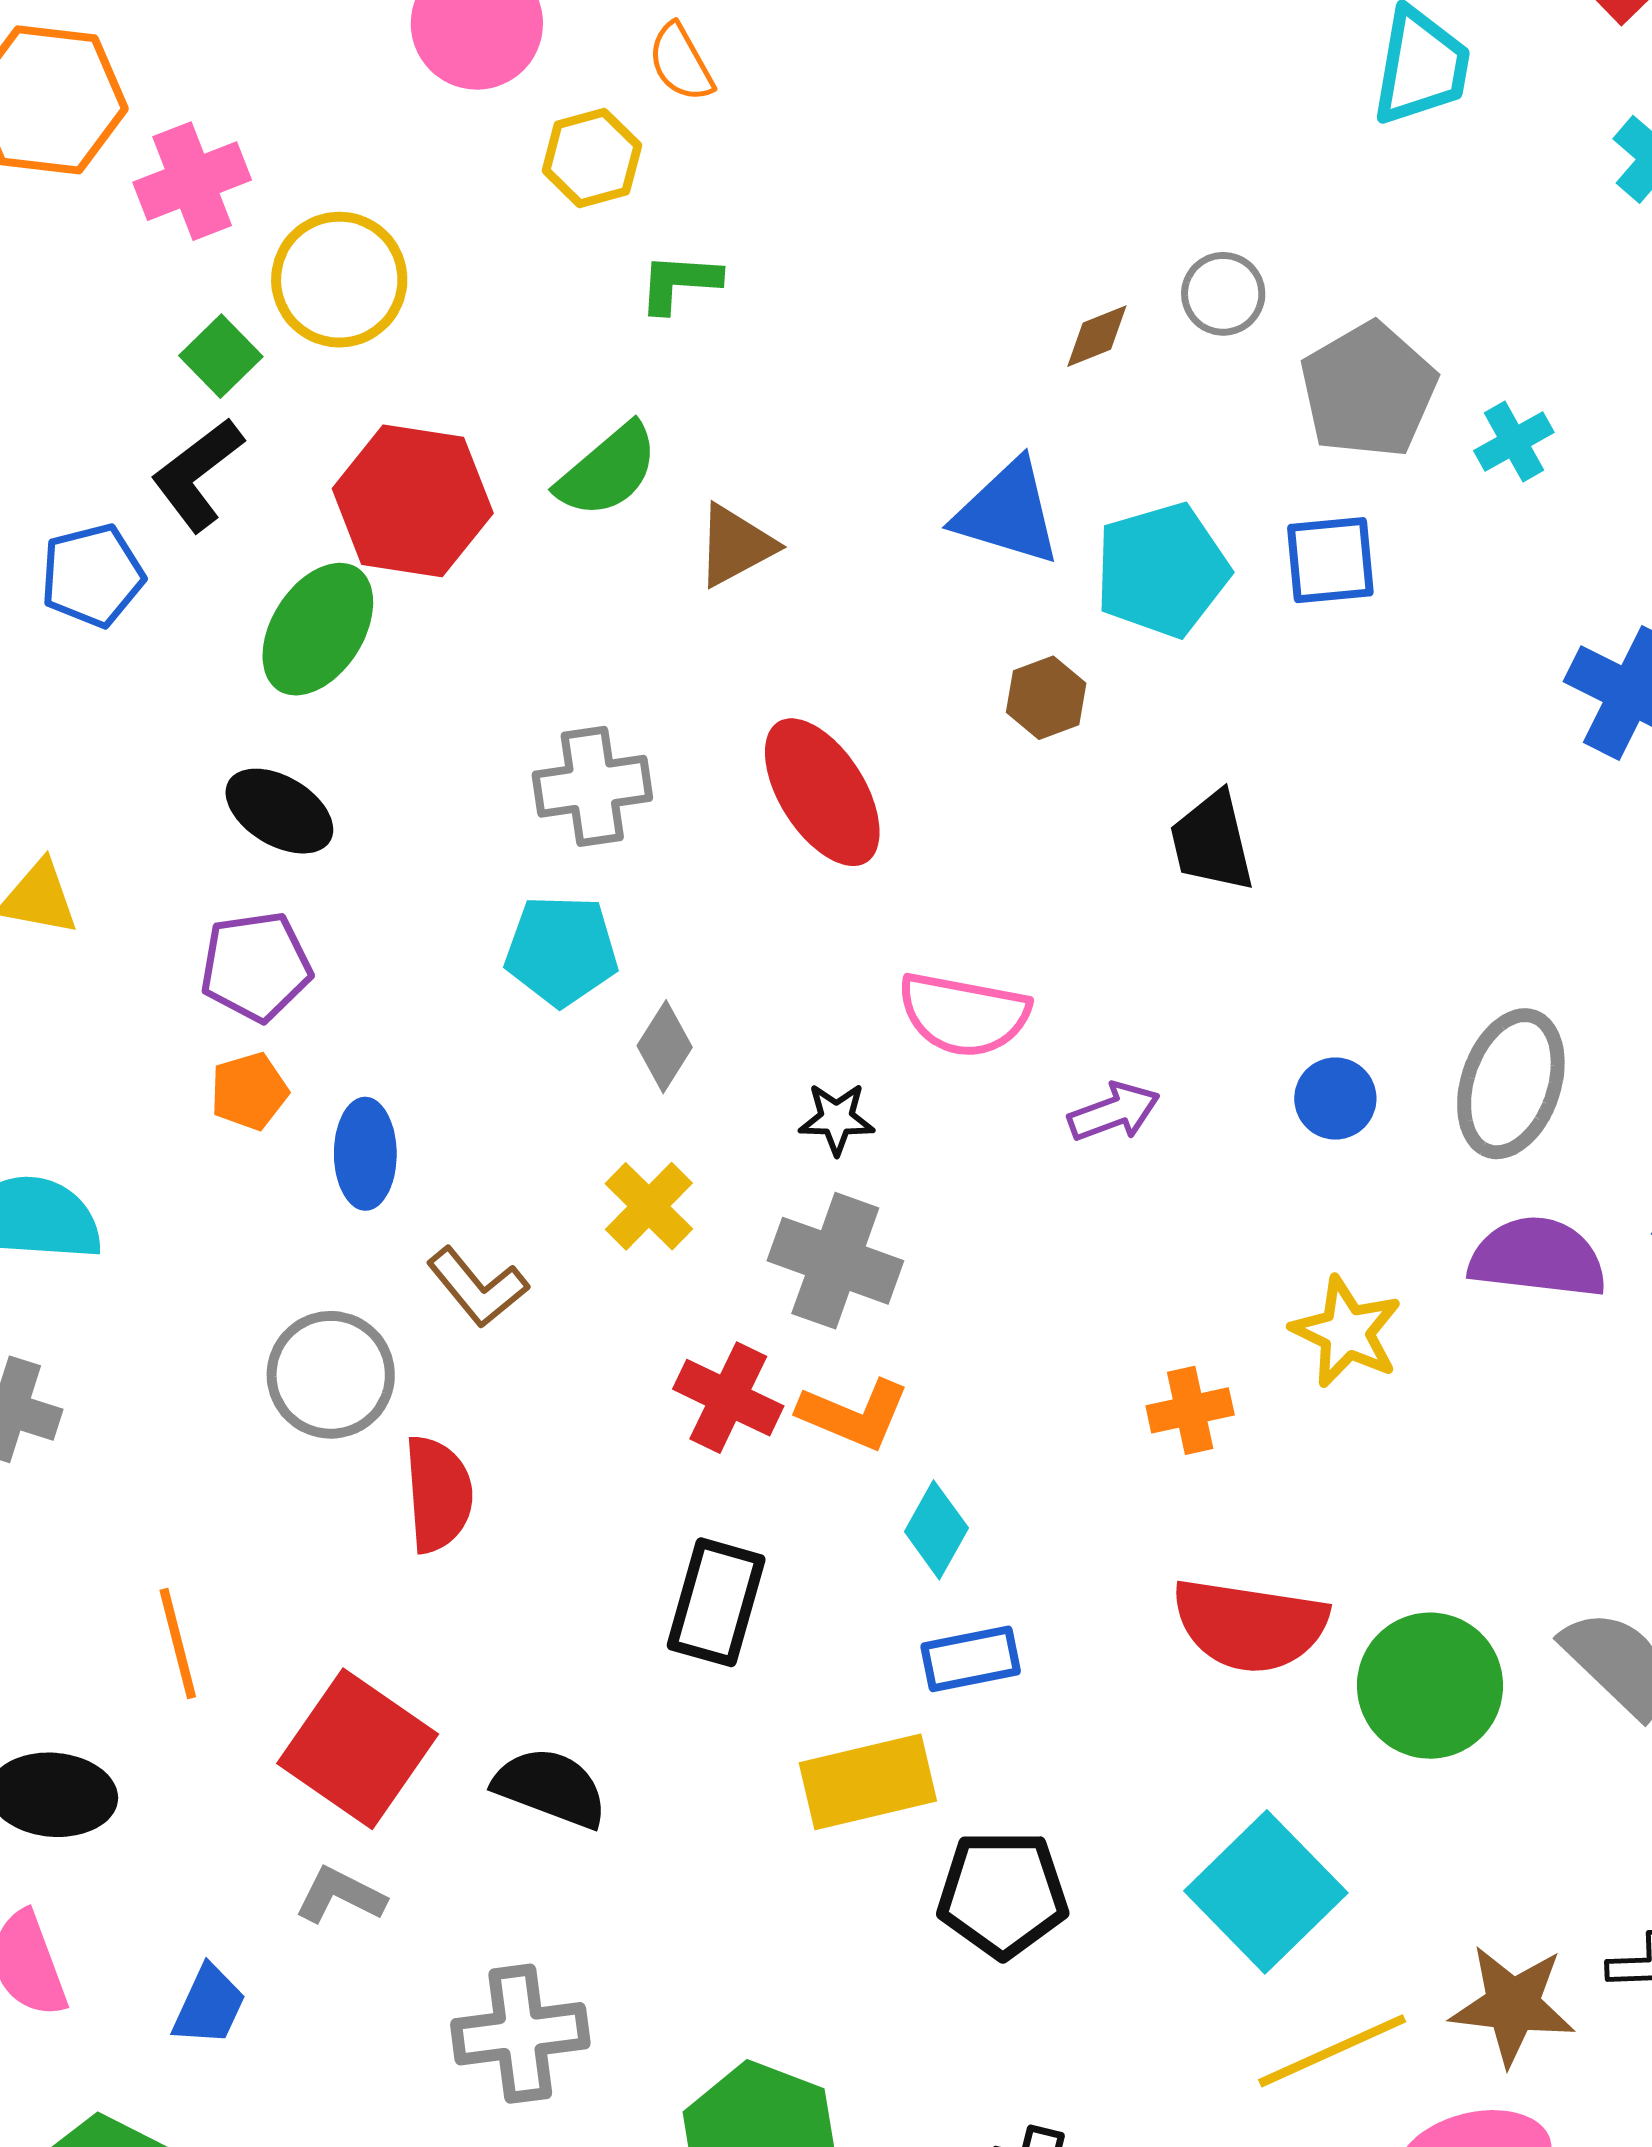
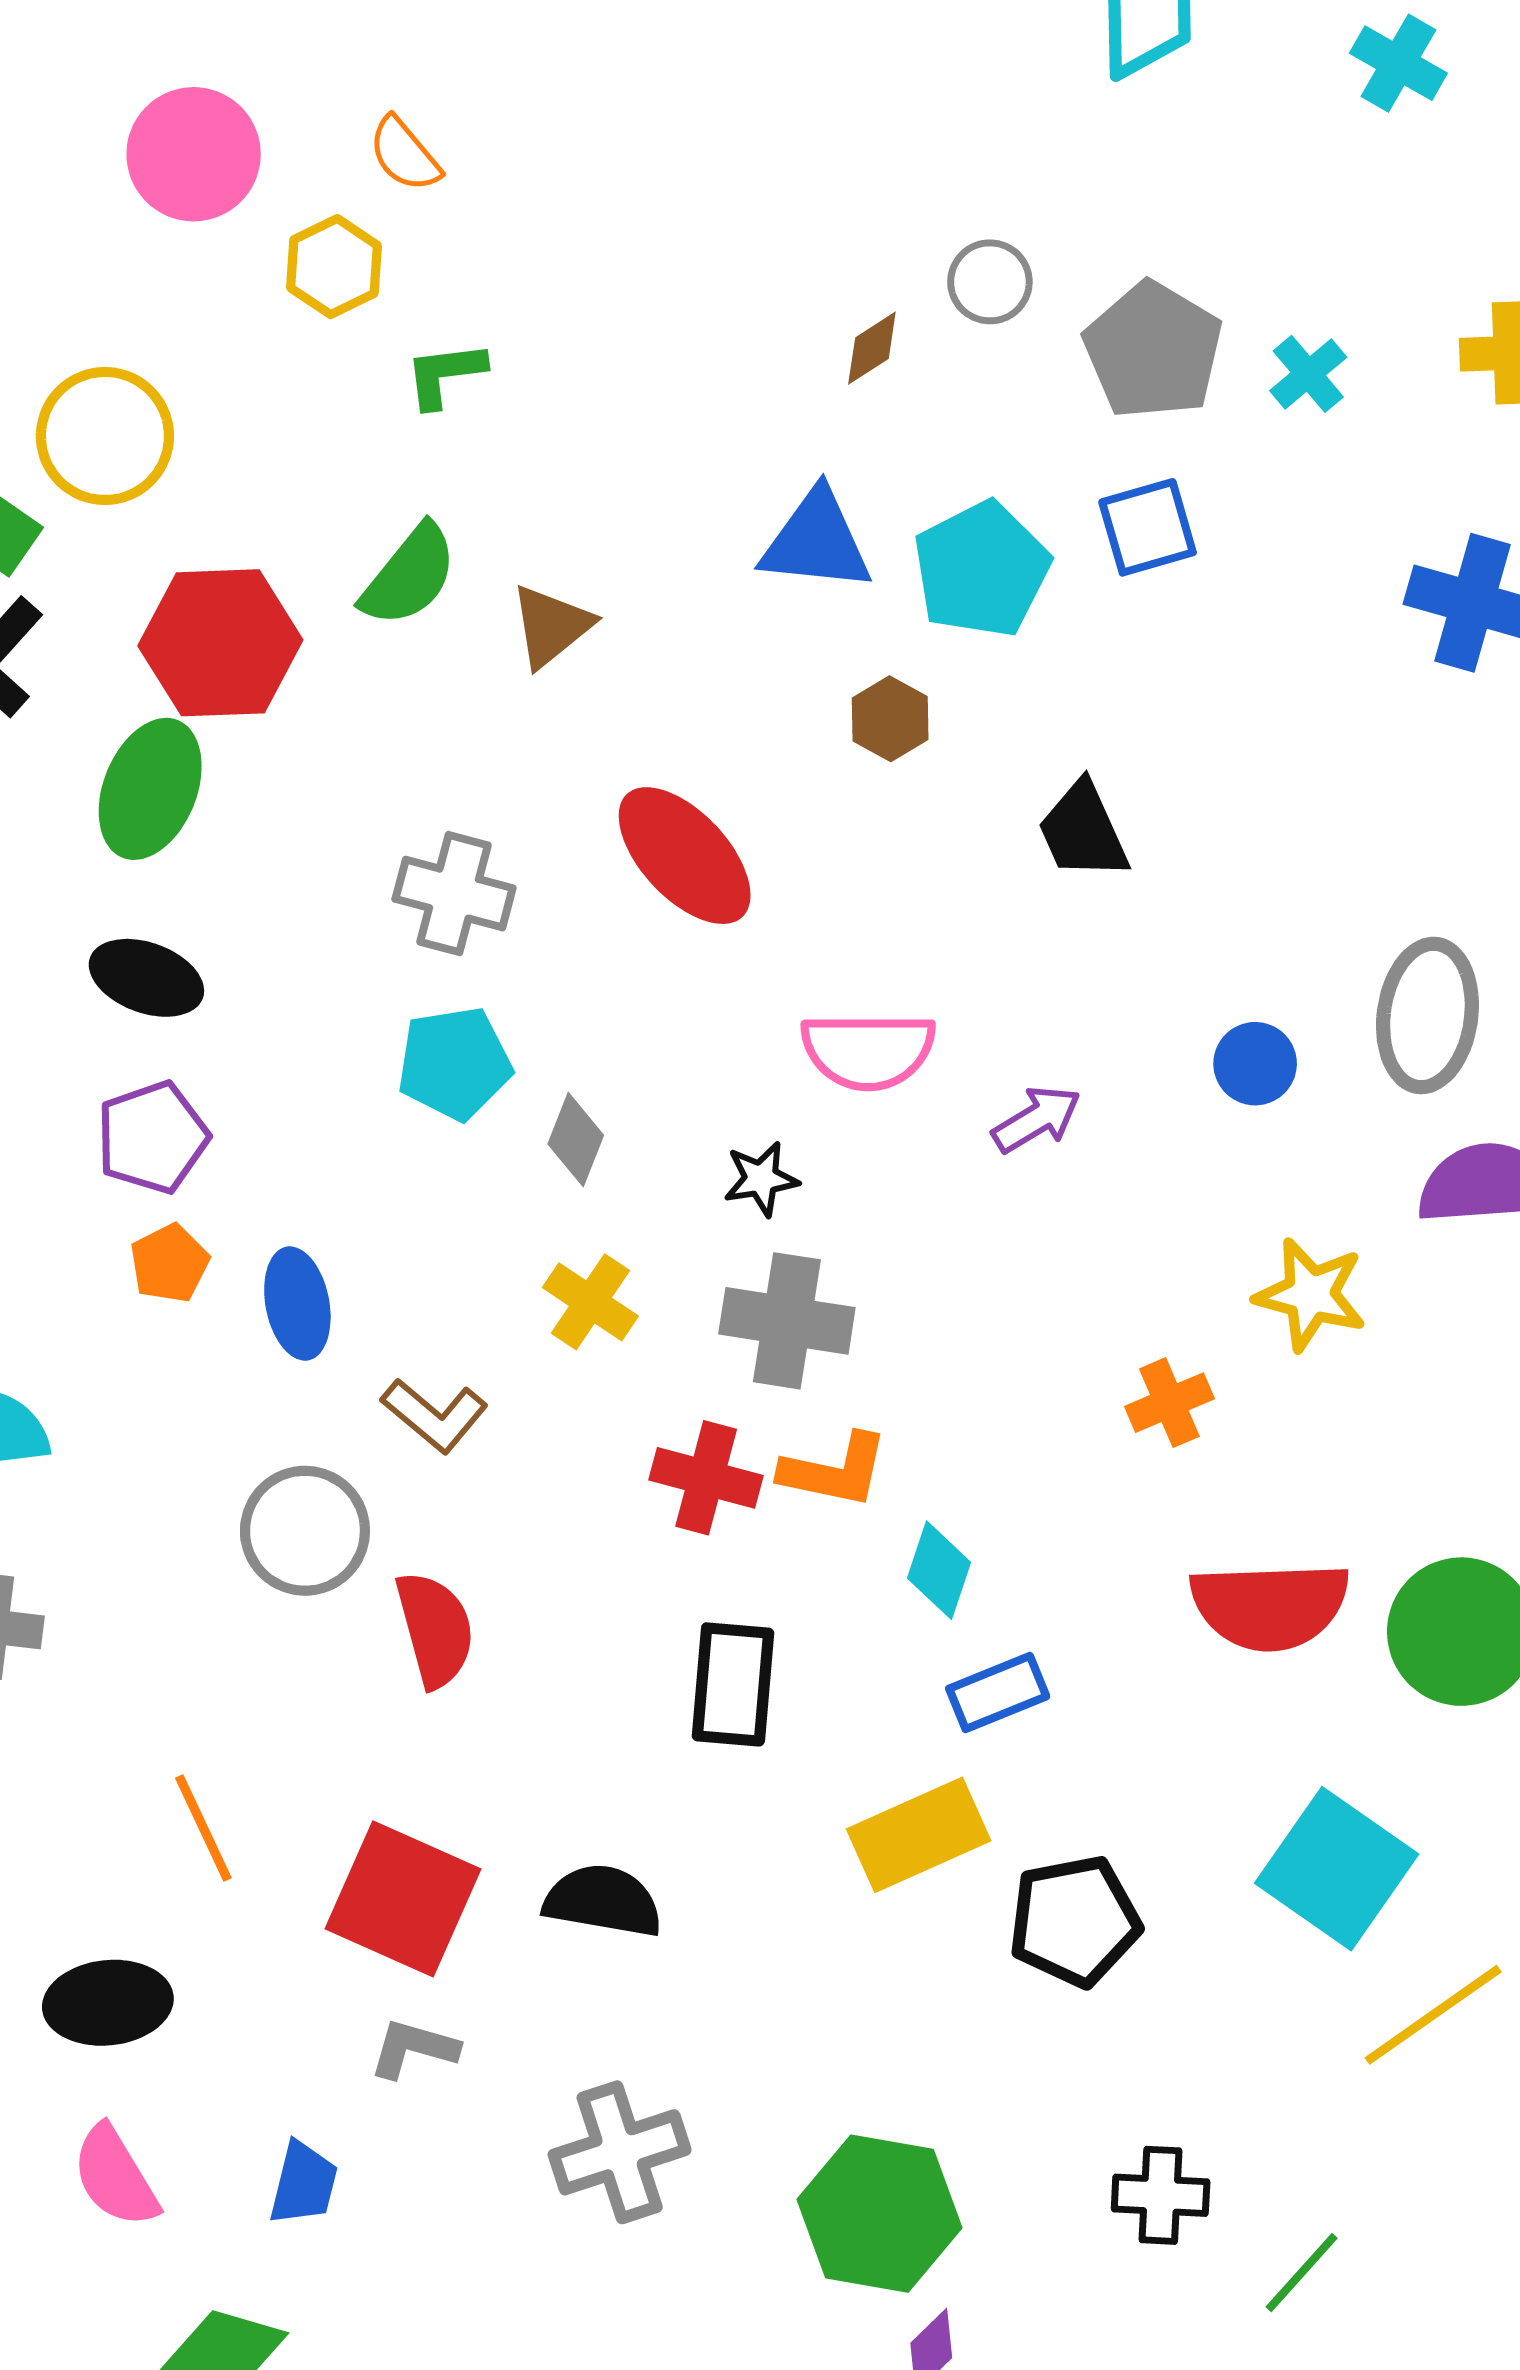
gray cross: (592, 786) -> (454, 894), turned 34

